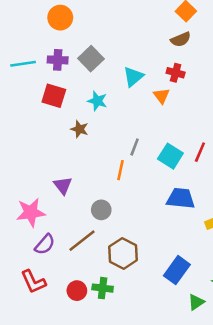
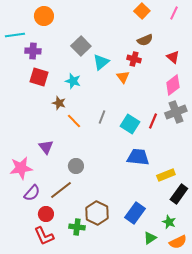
brown semicircle: (181, 39) -> (145, 40), moved
gray square: (91, 59) -> (81, 46), moved
purple cross: (58, 60) -> (33, 51), moved
cyan line: (23, 64) -> (15, 35), moved
orange line: (120, 170) -> (74, 121), moved, turned -56
brown hexagon: (123, 253) -> (97, 213), moved
red L-shape: (33, 282) -> (44, 236), moved
red circle: (77, 291) -> (46, 214), moved

